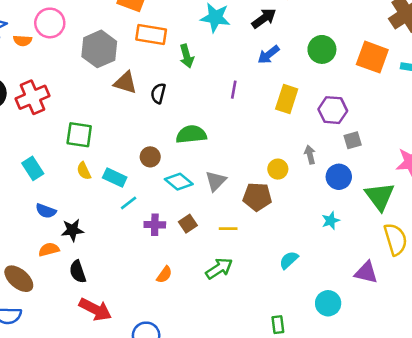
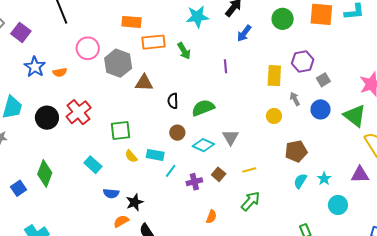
pink circle: (50, 23) -> (88, 48), moved
black semicircle: (158, 93) -> (173, 101), moved
yellow rectangle: (287, 99) -> (274, 76), moved
brown pentagon: (257, 197) -> (296, 151), moved
cyan star: (331, 221) -> (324, 179), moved

